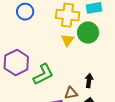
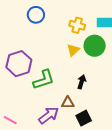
yellow cross: (68, 15) -> (77, 25), size x0.7
black arrow: (89, 81) -> (82, 82), moved

